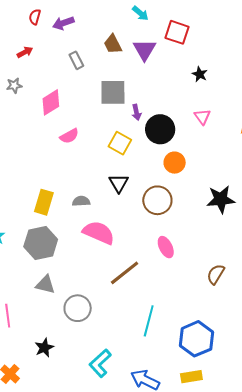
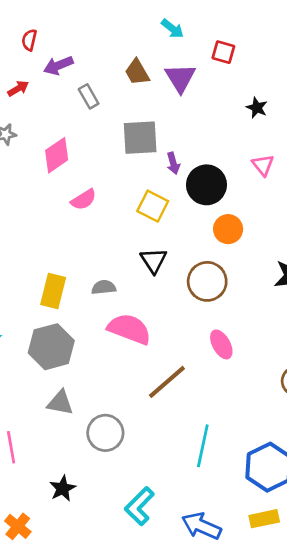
purple arrow: (63, 23) -> (58, 65), moved
red square: (177, 32) -> (223, 52), size x0.7

